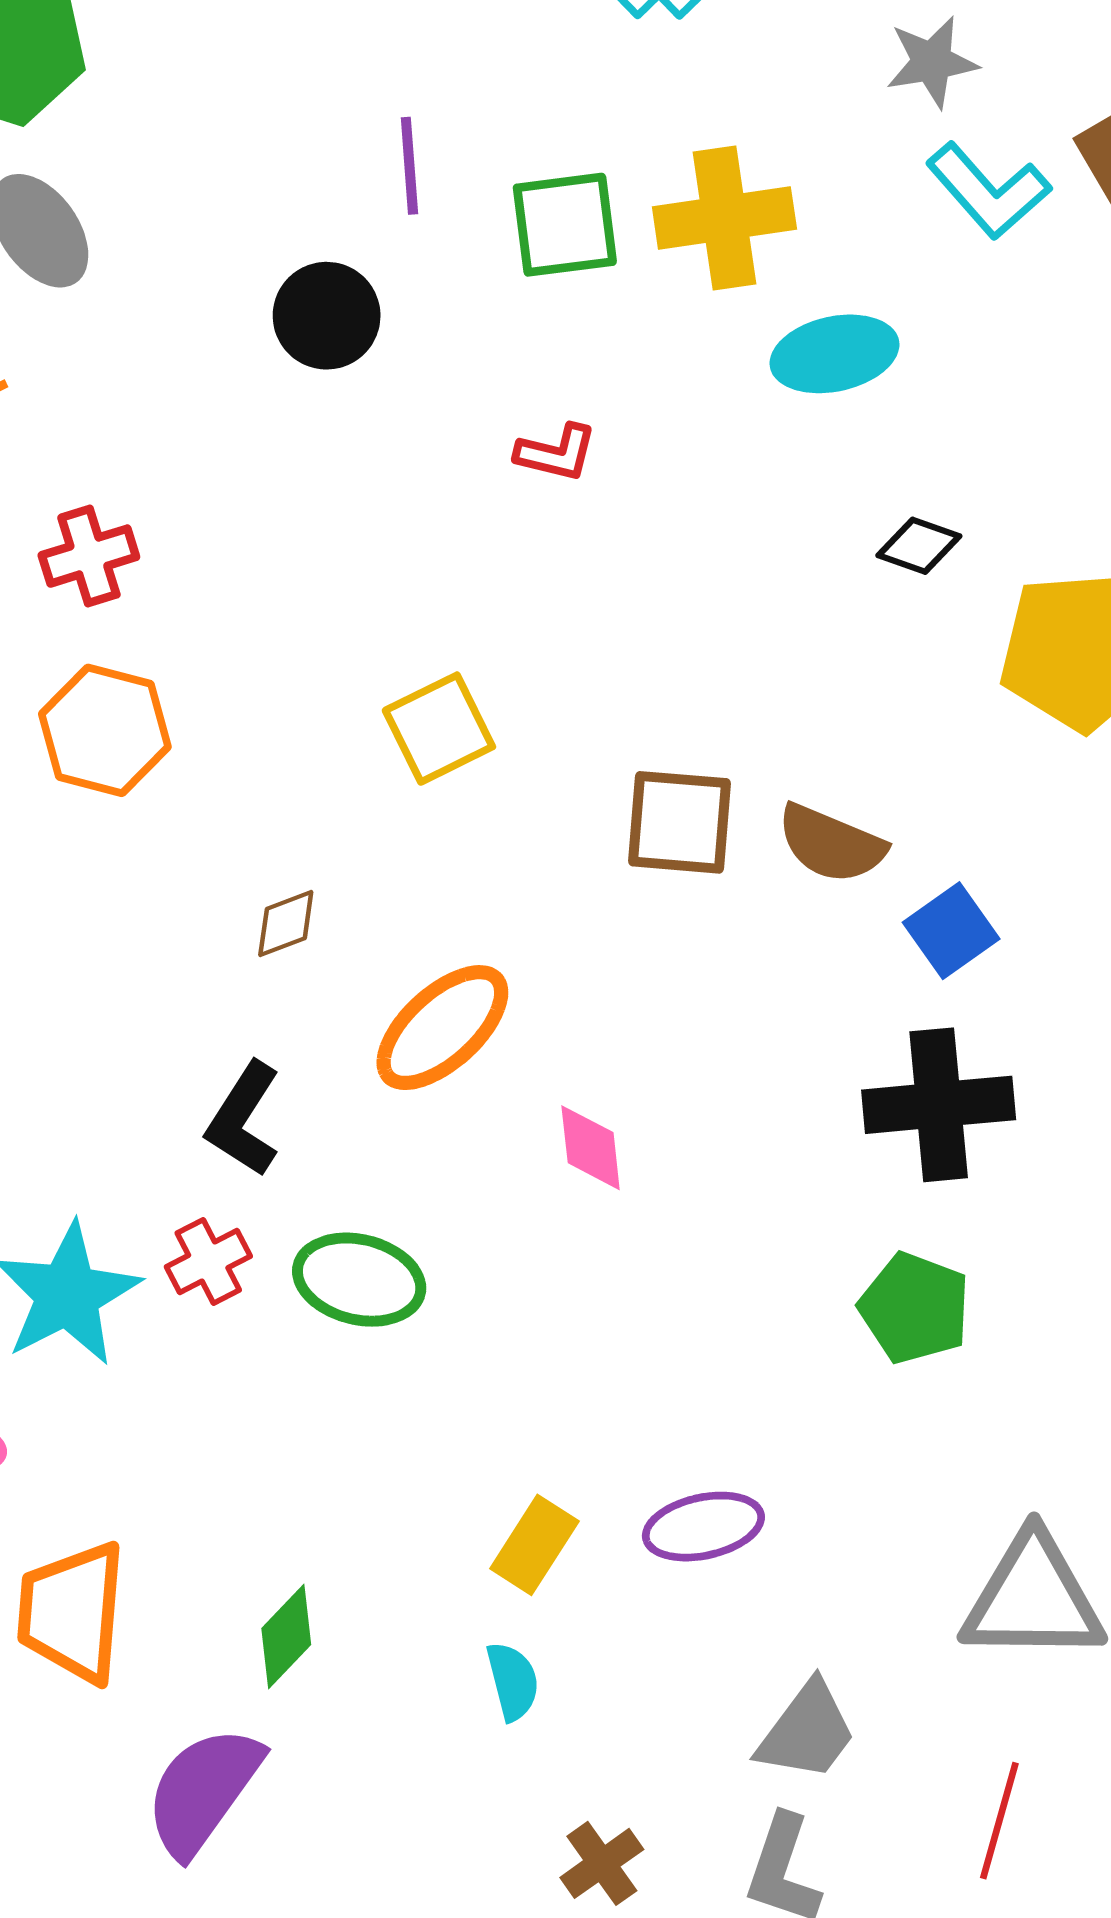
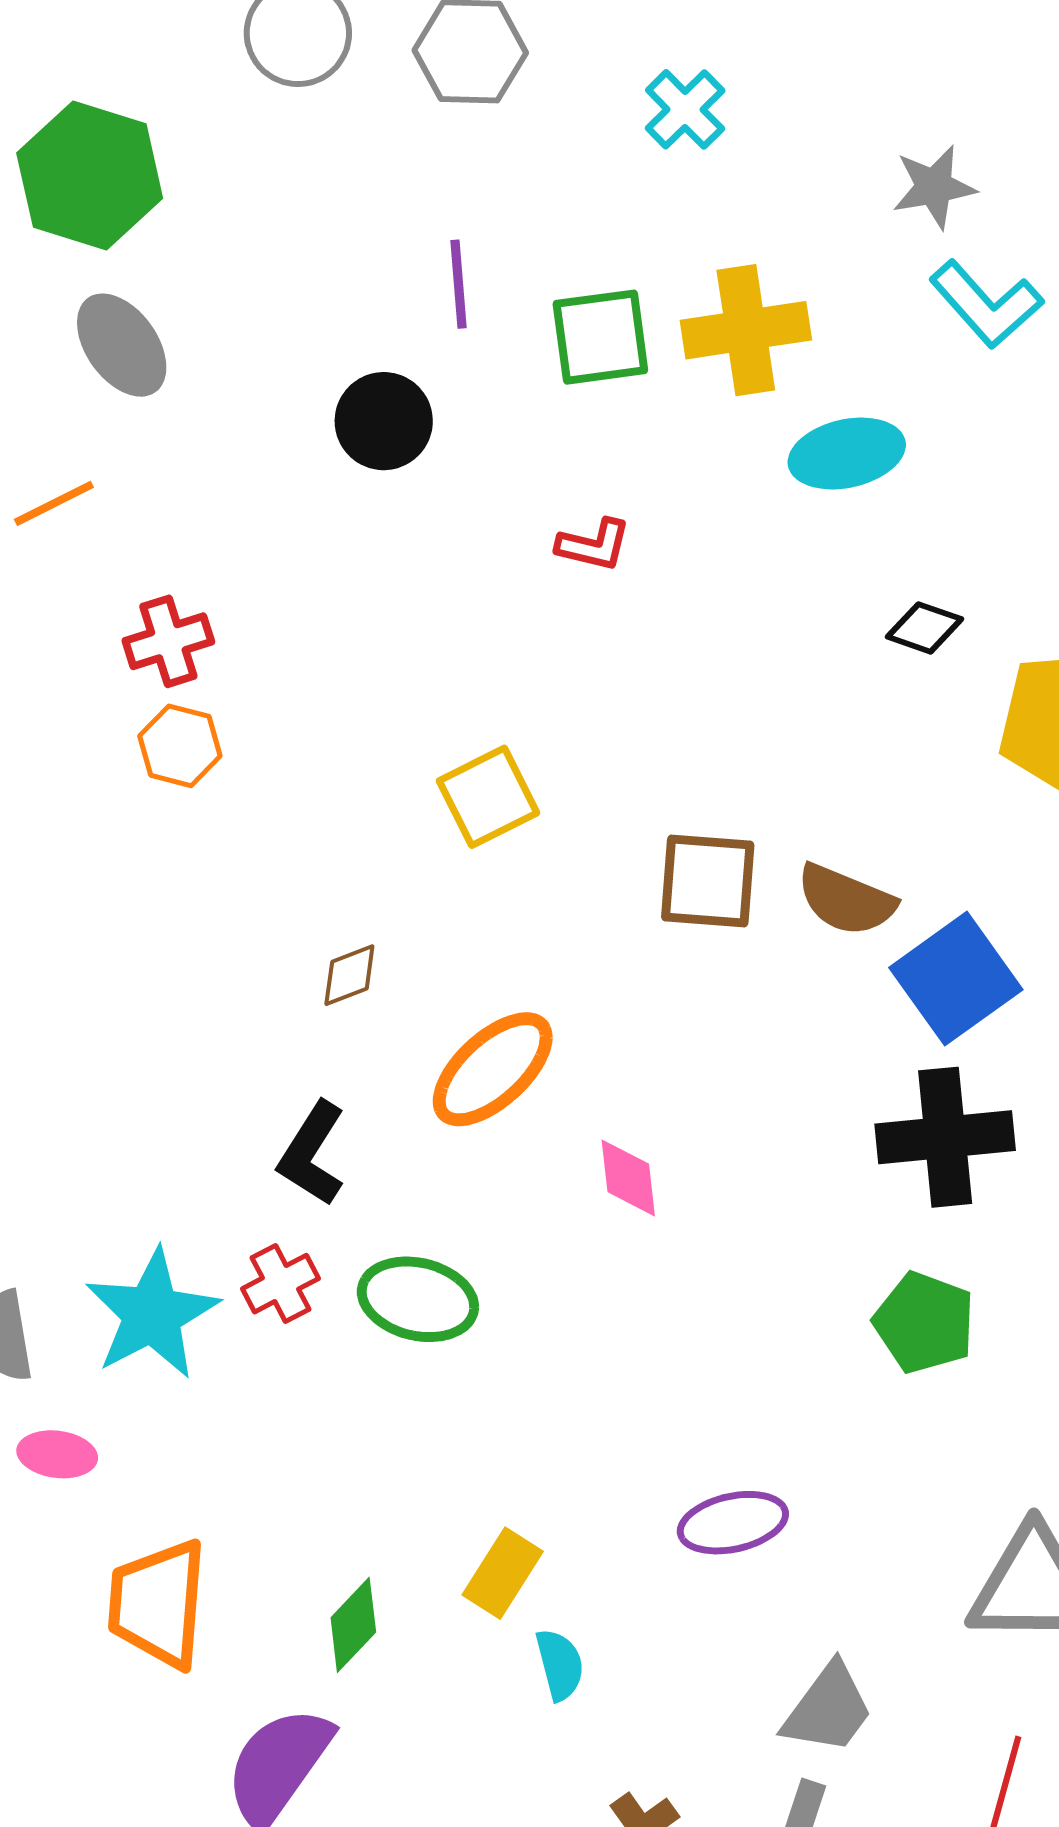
orange hexagon: (105, 730) -> (180, 746), moved, size x0.7
blue square: (951, 931) -> (956, 979), size x1.5
yellow rectangle: (534, 1545) -> (503, 1573), moved

